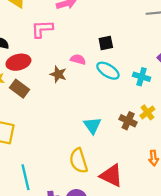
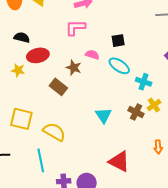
pink L-shape: (42, 29) -> (75, 28), moved
cyan cross: (142, 77) -> (144, 82), moved
brown rectangle: (20, 89) -> (58, 87), moved
yellow semicircle: (79, 161) -> (54, 132), moved, turned 135

